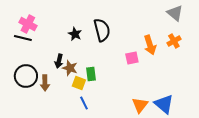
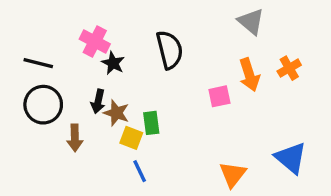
gray triangle: (175, 13) -> (251, 22), moved
pink cross: (28, 24) -> (95, 41), moved
black star: (75, 34) -> (113, 63), moved
black circle: (26, 76) -> (43, 105), moved
blue triangle: (164, 104) -> (291, 158), moved

